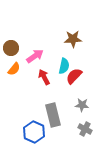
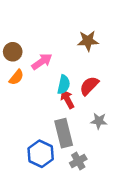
cyan semicircle: (64, 66) -> (64, 85), moved
red arrow: (44, 77) -> (67, 99), moved
gray cross: (85, 129) -> (78, 161), moved, turned 32

